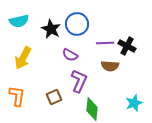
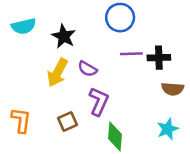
blue circle: (77, 24) -> (120, 18), moved
black cross: (127, 46) -> (159, 58), turned -30
yellow arrow: (23, 58) -> (57, 73), moved
brown semicircle: (110, 66) -> (173, 89), moved

